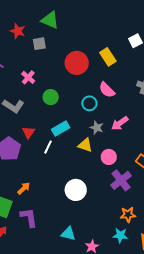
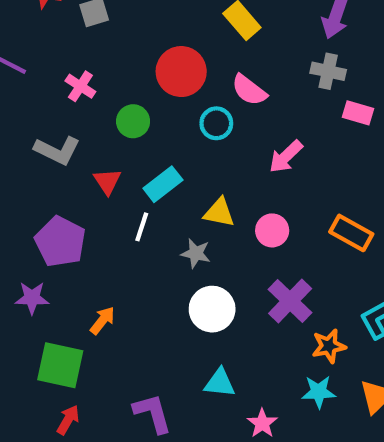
red circle: (77, 63) -> (181, 72), moved
gray star: (97, 128) -> (196, 253), moved
red triangle: (28, 132) -> (107, 181), moved
purple cross: (121, 180) -> (290, 301), moved
purple L-shape: (29, 217) -> (153, 413), moved
cyan triangle: (68, 234) -> (220, 383), moved

